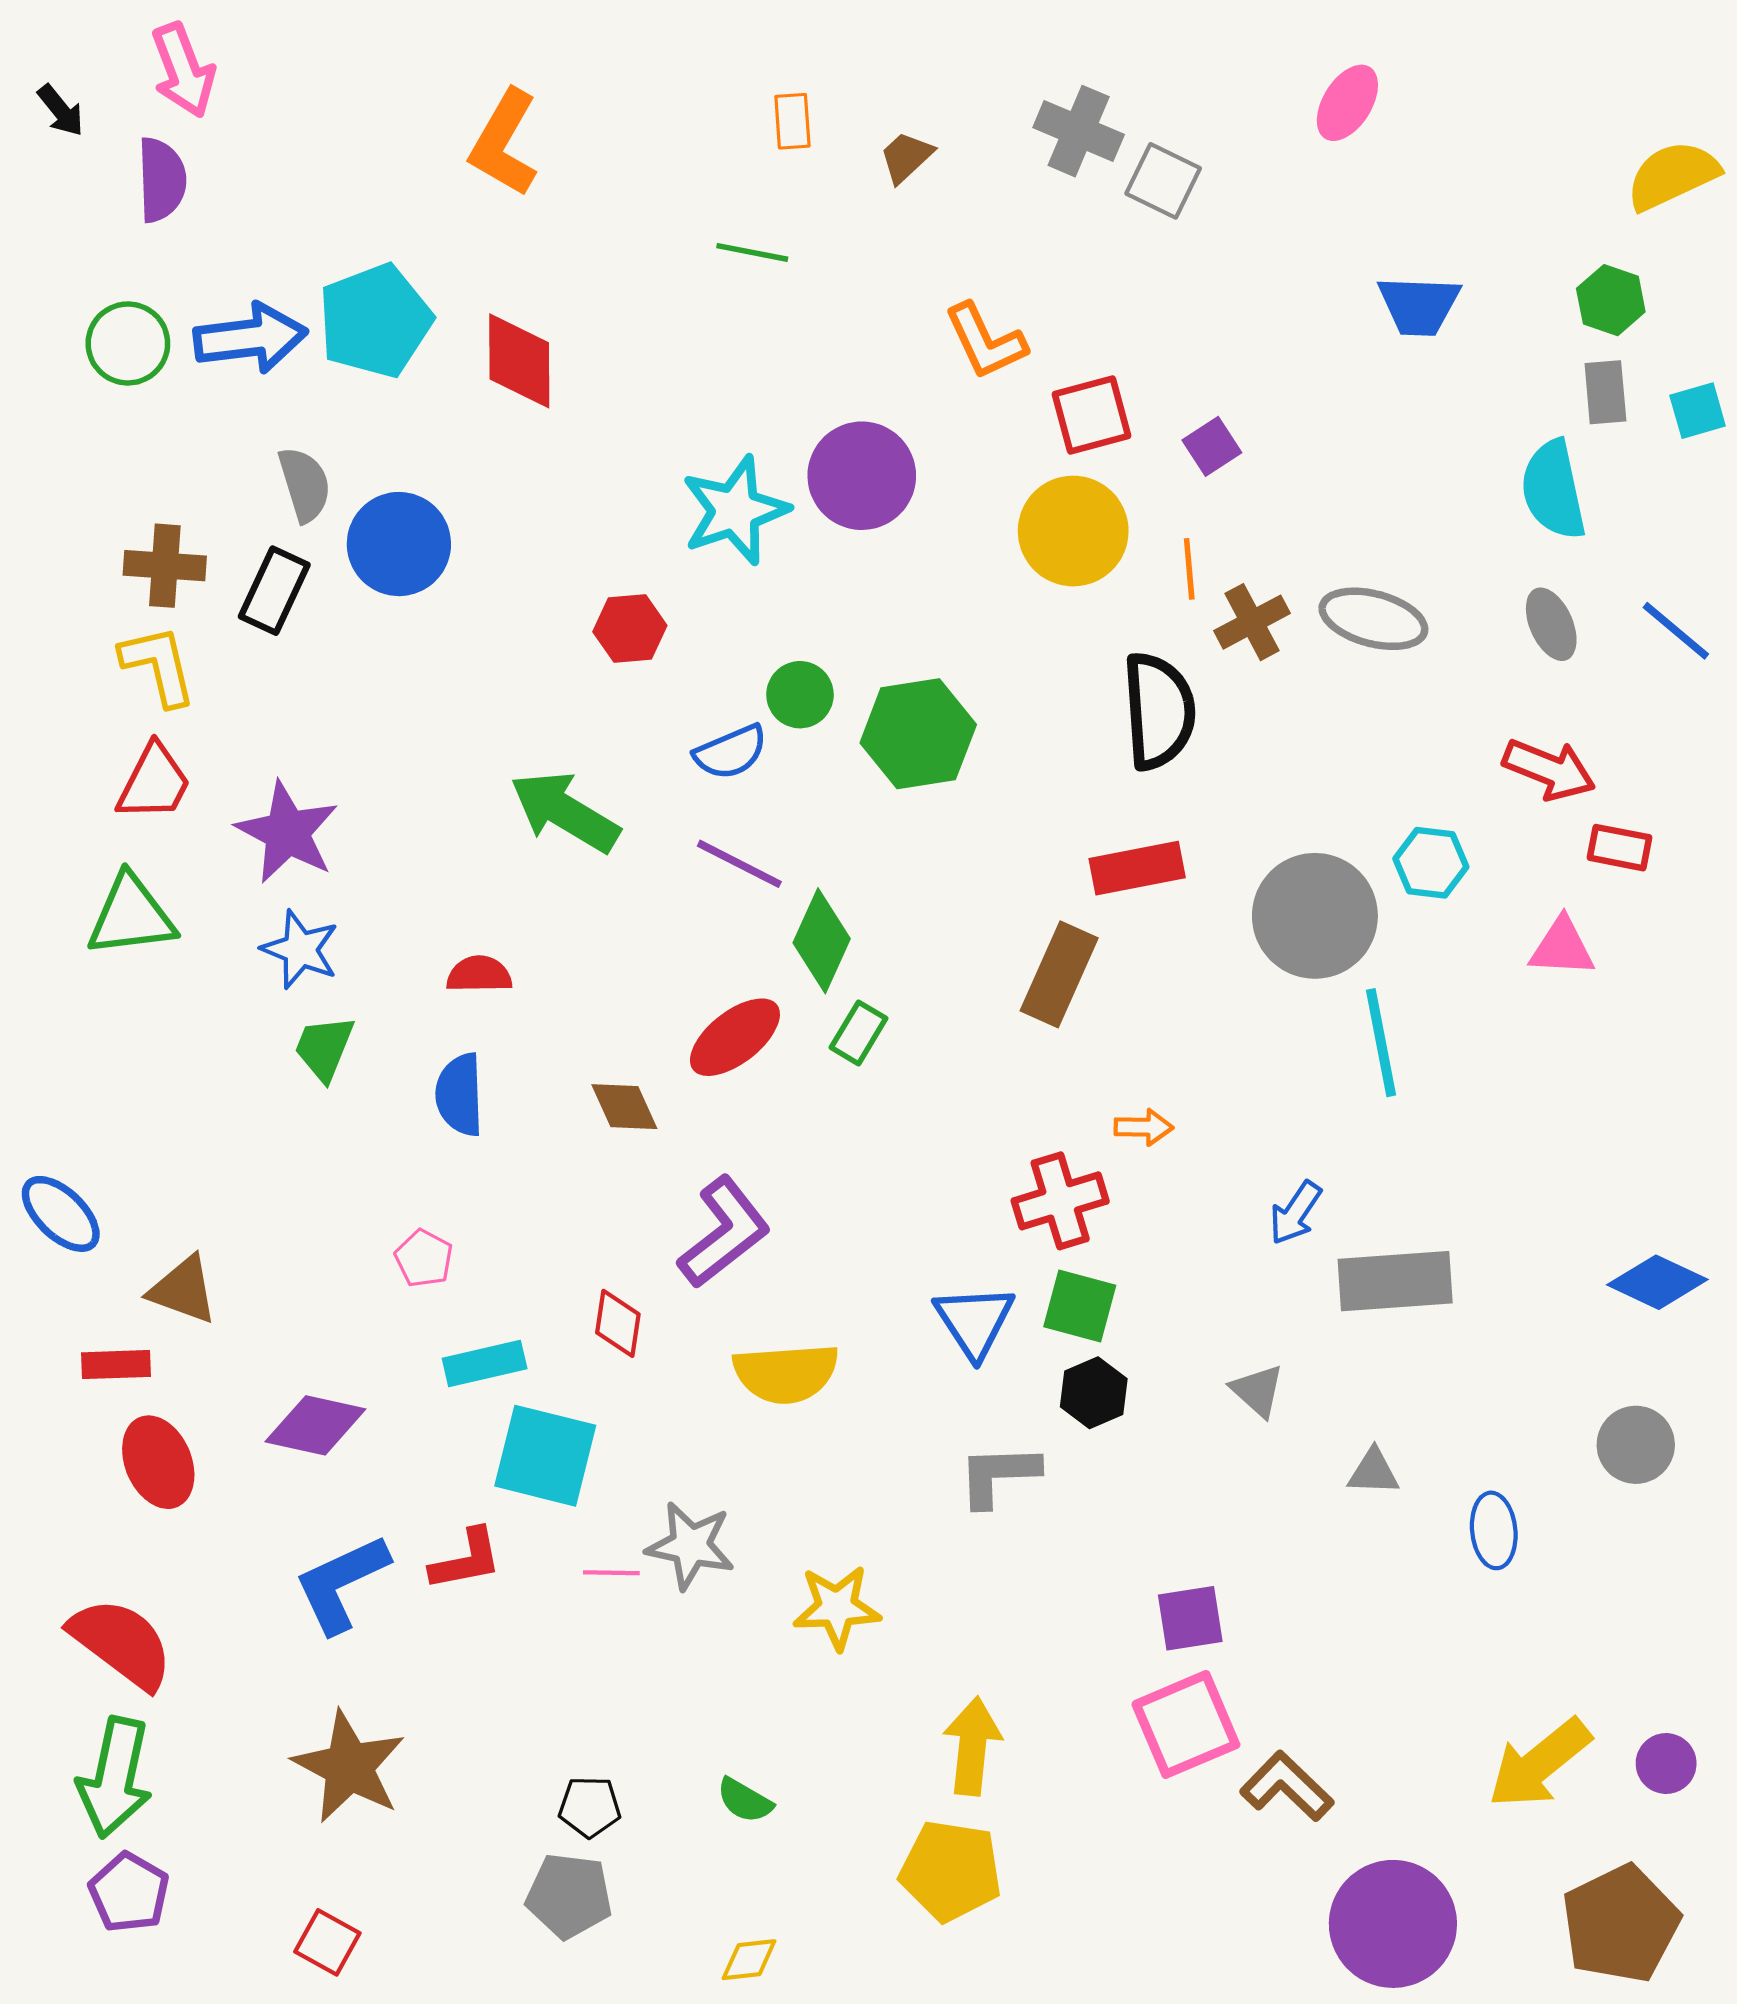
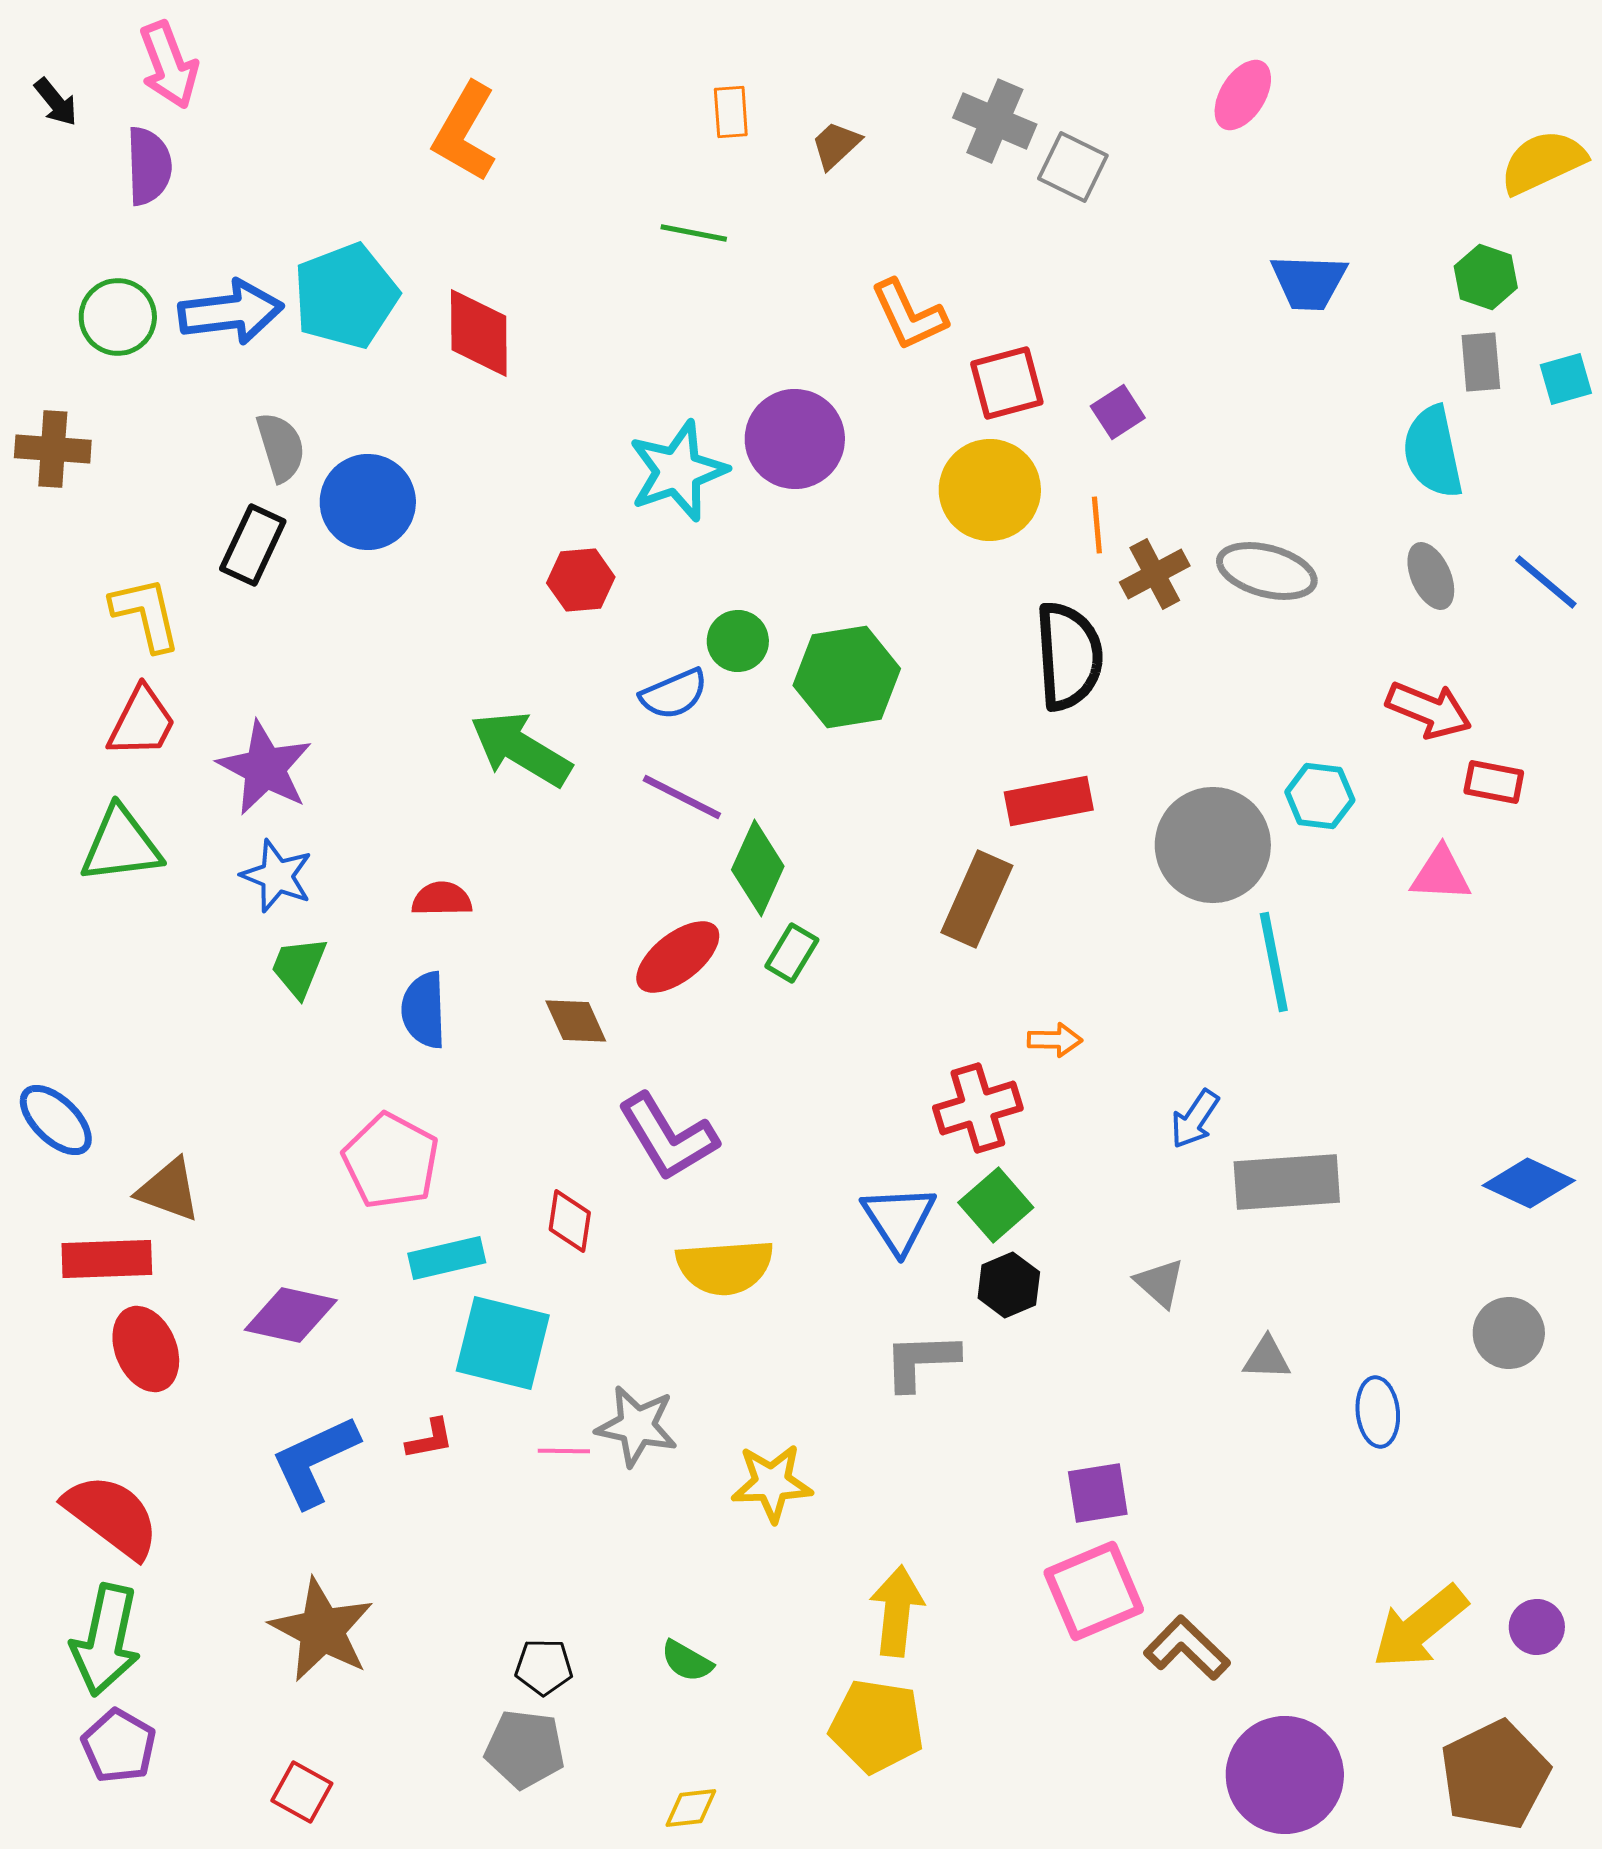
brown cross: (165, 566) -> (53, 449), moved
purple L-shape: (724, 1232) -> (668, 1137), turned 97
pink pentagon: (424, 1258) -> (391, 1161), size x1.8
green square: (1080, 1306) -> (996, 1205), turned 34
red rectangle: (116, 1365) -> (107, 1259), size x1.4
red L-shape: (466, 1560) -> (430, 1439), size x0.7

